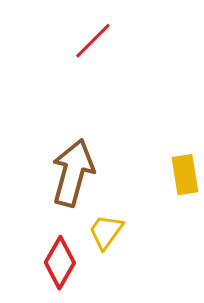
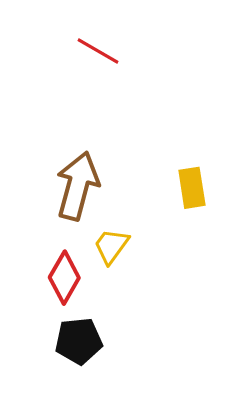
red line: (93, 41) -> (98, 51), turned 75

